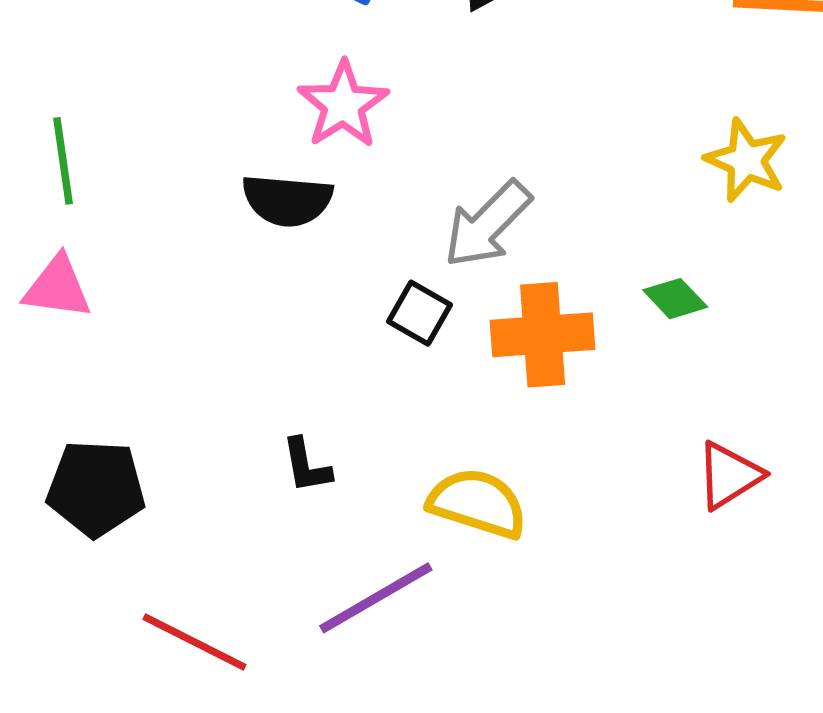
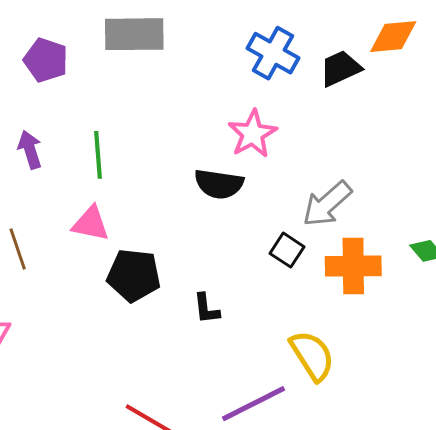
black L-shape: (306, 466) -> (206, 309), moved
black pentagon: (96, 488) -> (134, 275), moved
yellow semicircle: (478, 503) -> (312, 356), turned 36

